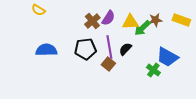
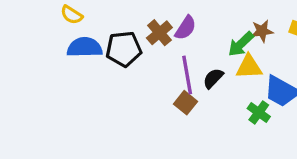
yellow triangle: (130, 22) -> (249, 67), moved
black pentagon: (85, 49) -> (124, 49), moved
blue semicircle: (46, 50) -> (85, 47), moved

